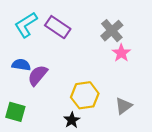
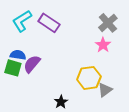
gray cross: (112, 31) -> (108, 23), moved
yellow hexagon: (85, 95) -> (89, 78), moved
green square: (15, 112) -> (13, 68), moved

